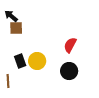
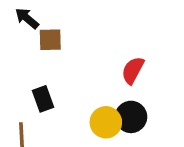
brown square: (16, 28) -> (50, 40), moved
yellow circle: (37, 61) -> (106, 122), moved

